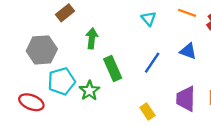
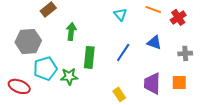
green rectangle: (113, 69) -> (89, 57), turned 30
green star: (89, 91) -> (69, 76), turned 30

